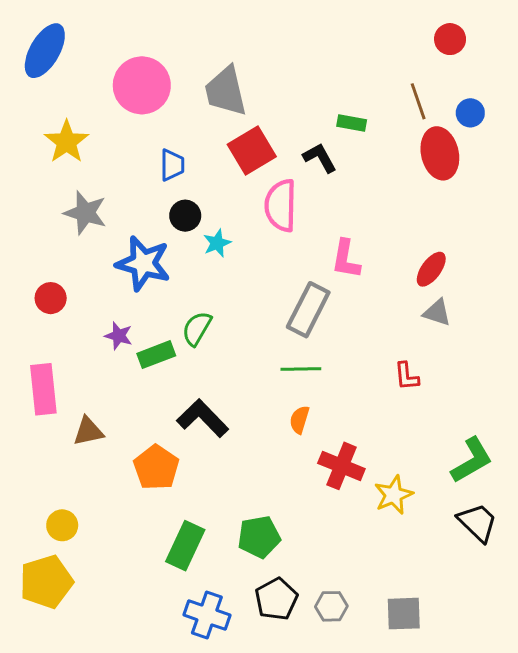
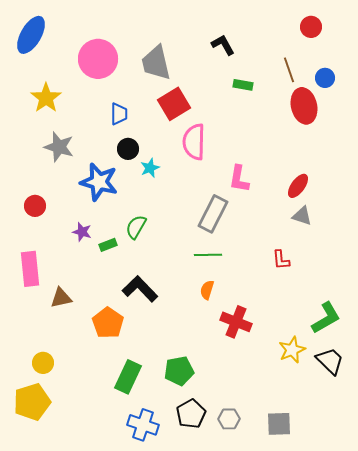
black L-shape: (320, 158) -> (223, 45), moved
green rectangle: (156, 355) -> (108, 245), size x0.7
yellow star: (394, 495) -> (292, 350), moved

